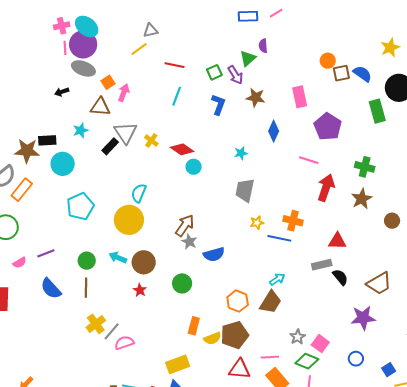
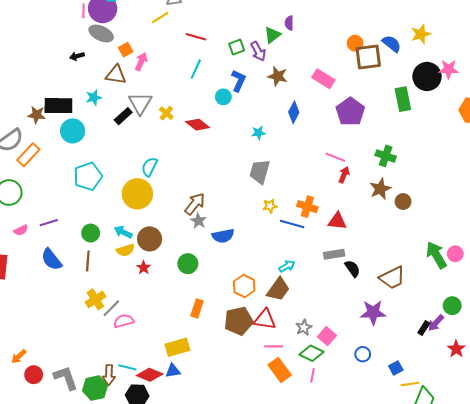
brown square: (341, 73) -> (368, 57), size x1.5
blue semicircle: (362, 74) -> (392, 44), moved
pink rectangle: (300, 97) -> (323, 79), turned -50
black rectangle: (47, 140) -> (58, 106), size x1.5
brown star: (27, 151) -> (37, 115), size x0.7
pink line: (309, 160) -> (335, 157), moved
cyan circle: (194, 167) -> (223, 97), moved
red arrow: (326, 188) -> (344, 175), size x0.6
brown circle: (392, 221) -> (403, 202), moved
red triangle: (337, 241) -> (337, 221), moved
yellow semicircle: (212, 338) -> (125, 250), moved
red triangle: (240, 369) -> (265, 319), moved

